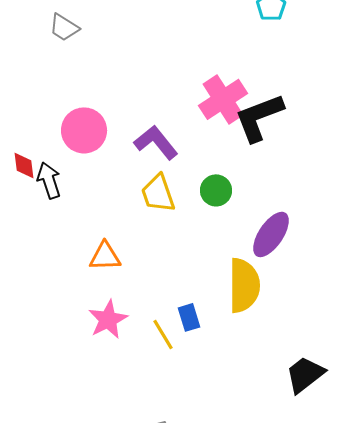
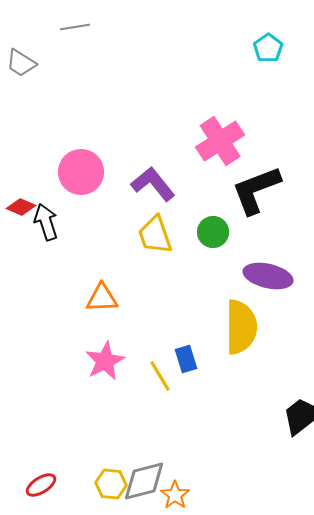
gray trapezoid: (64, 27) -> (21, 63), moved
black L-shape: (259, 117) -> (256, 190), moved
red diamond: (24, 165) -> (21, 207), turned -60
purple ellipse: (271, 234) -> (268, 276), turned 69

